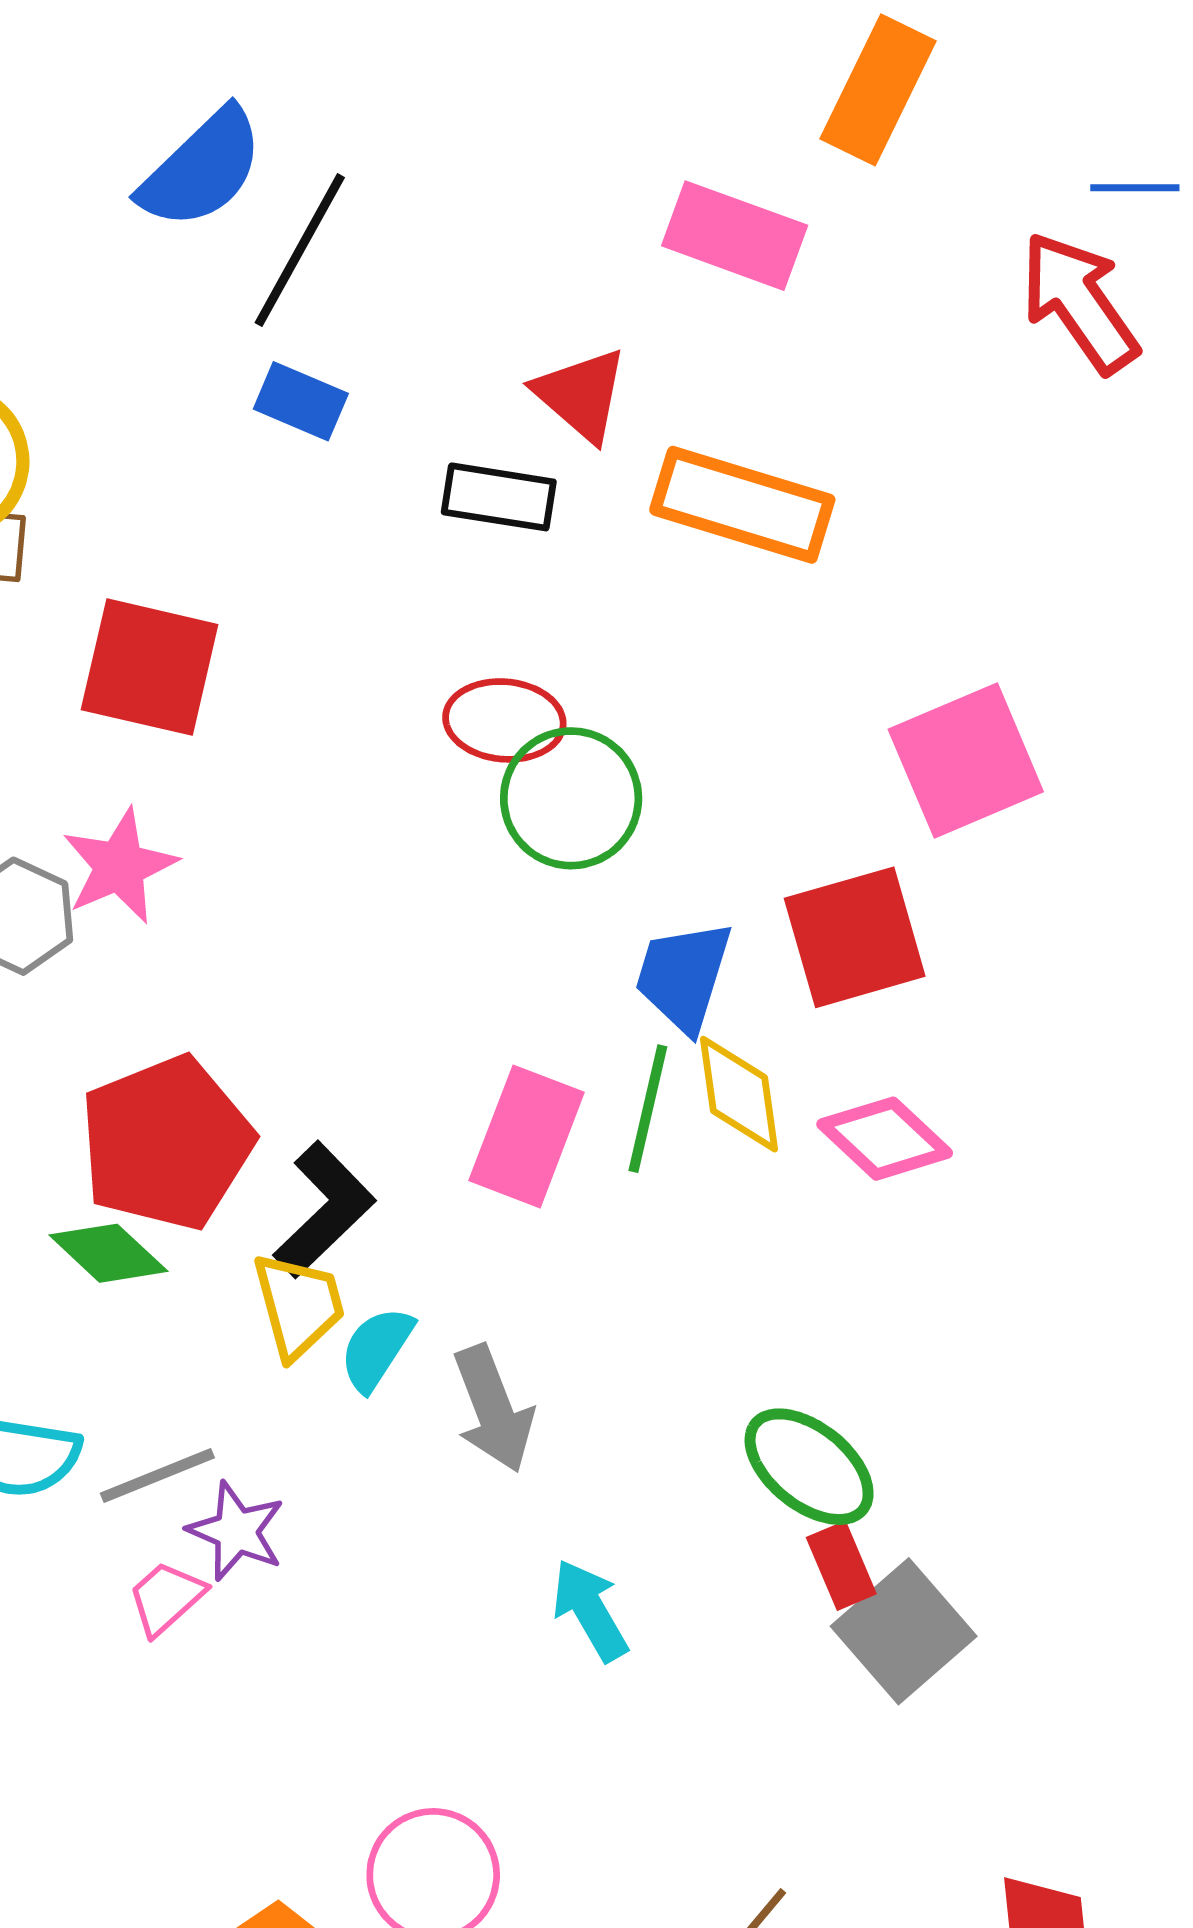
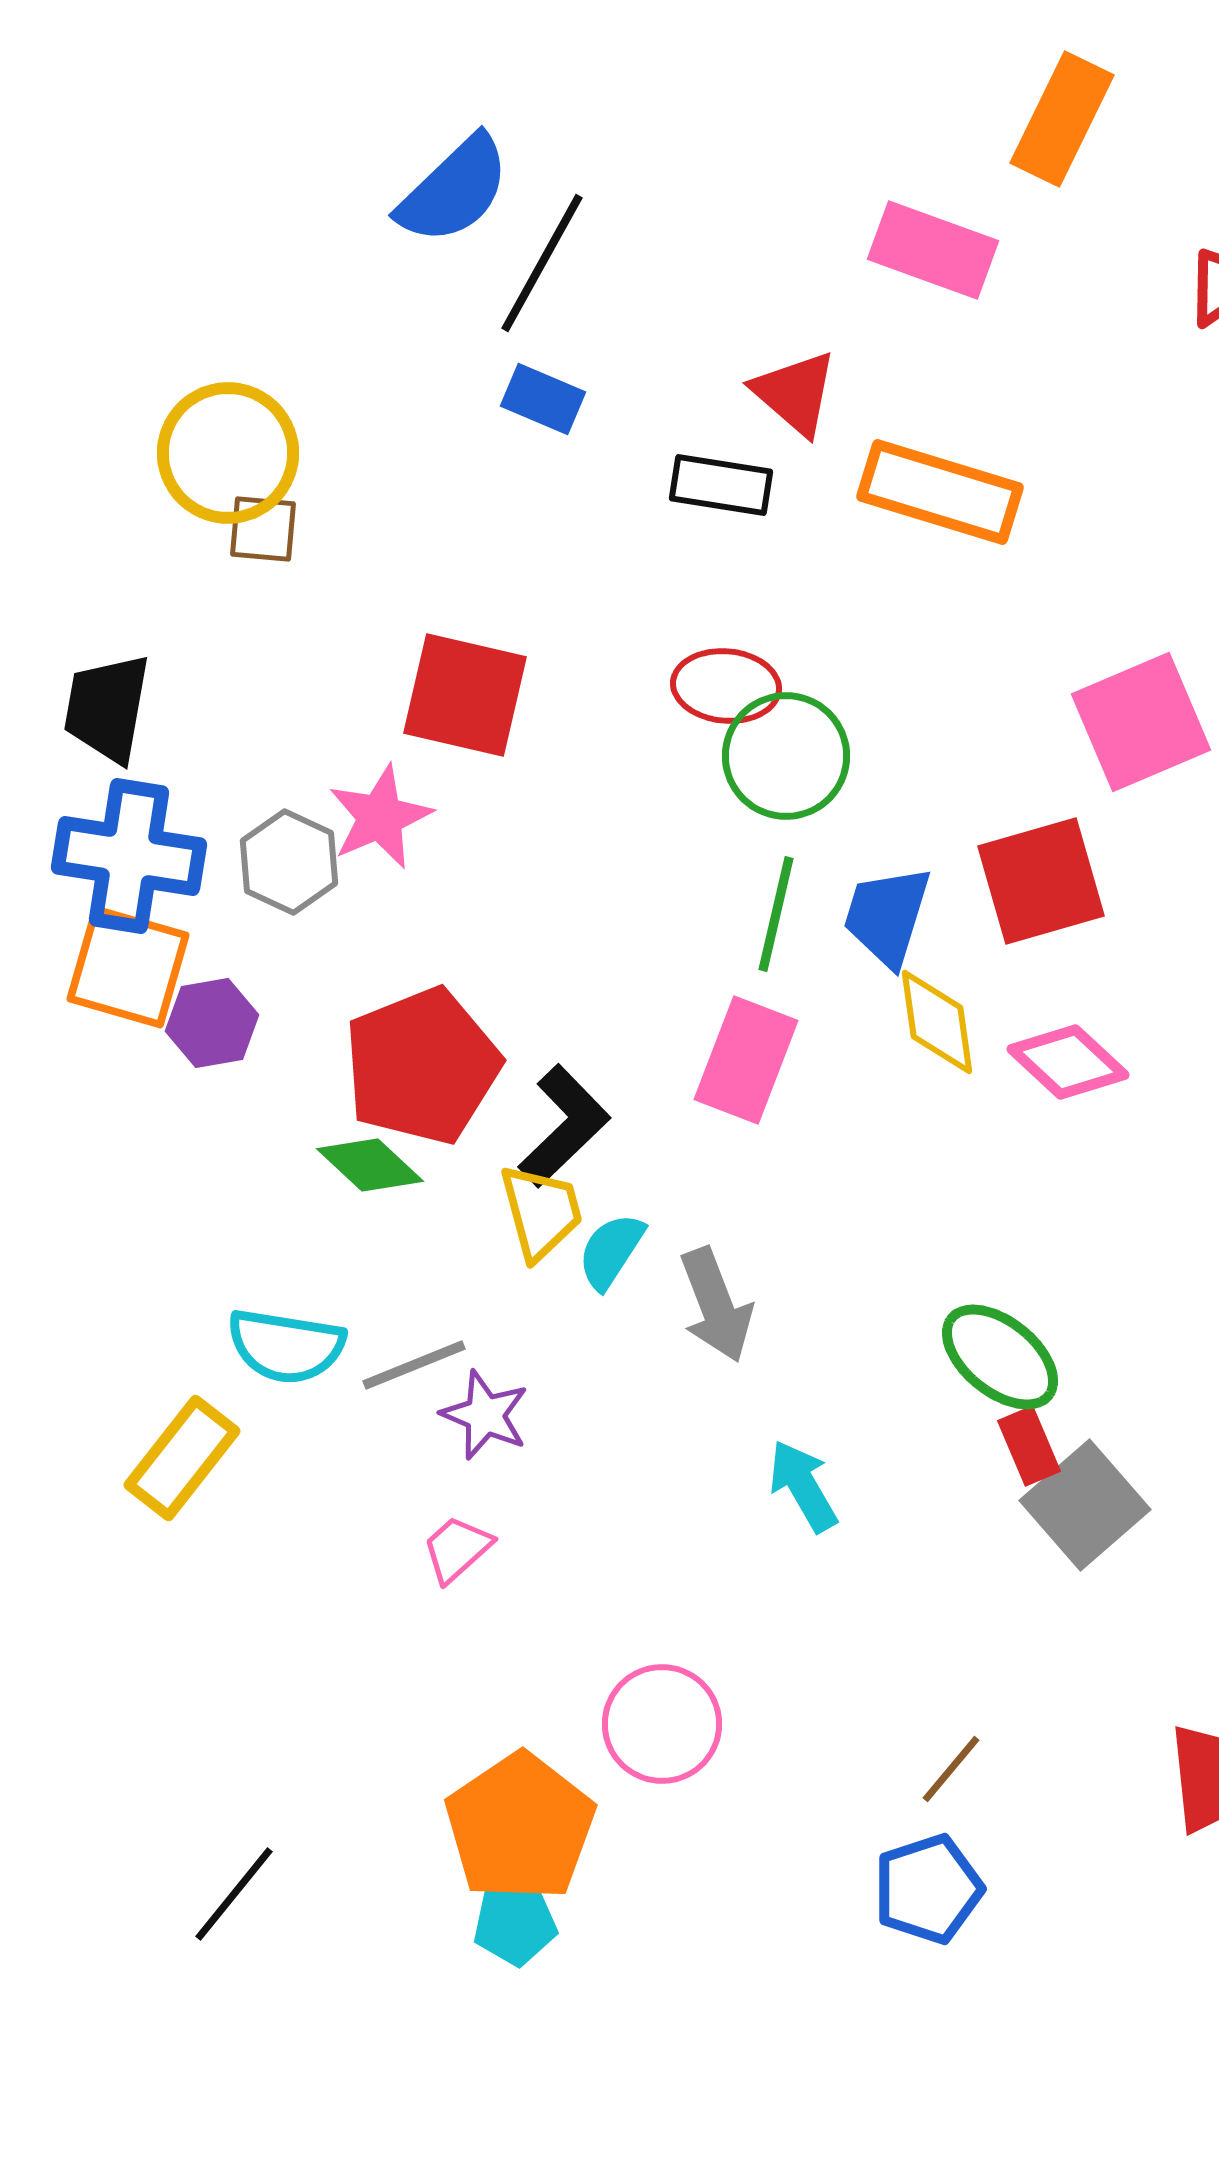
red square: (150, 667) -> (465, 695), moved
green line: (648, 1109) -> (776, 914), moved
pink trapezoid: (166, 1598) -> (457, 1549), moved

